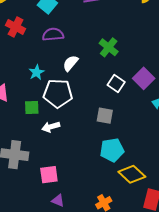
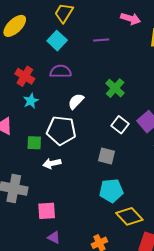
red cross: (16, 27) -> (25, 76), moved
cyan star: (37, 72) -> (31, 101), moved

